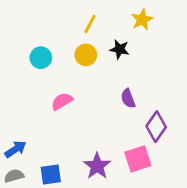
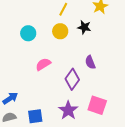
purple diamond: (156, 127) -> (72, 79), moved
pink square: (138, 159) -> (97, 105), turned 36

